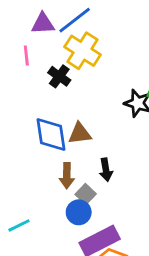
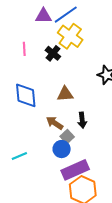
pink line: (26, 55) -> (24, 49), moved
blue diamond: (51, 135) -> (26, 95), moved
brown arrow: (67, 176) -> (55, 123), turned 120

